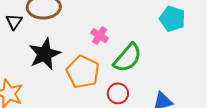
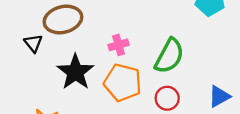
pink cross: (100, 36) -> (119, 45), moved, turned -36

